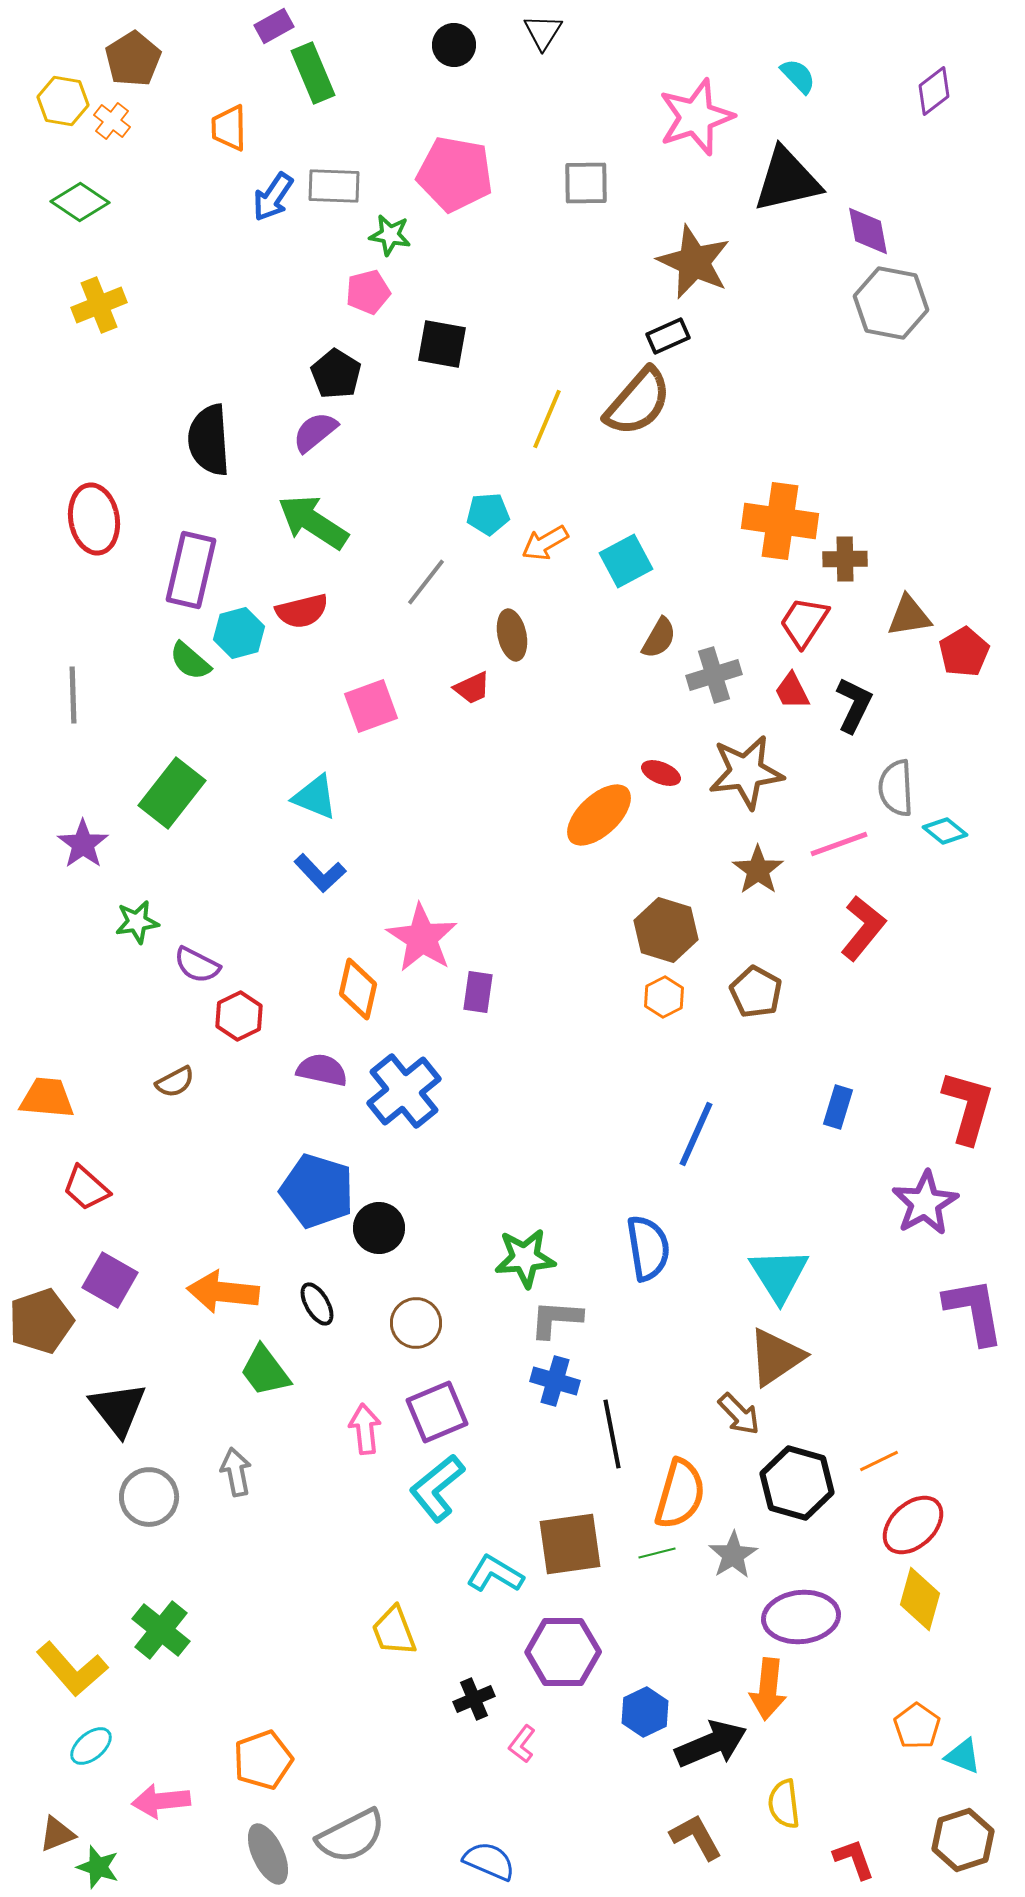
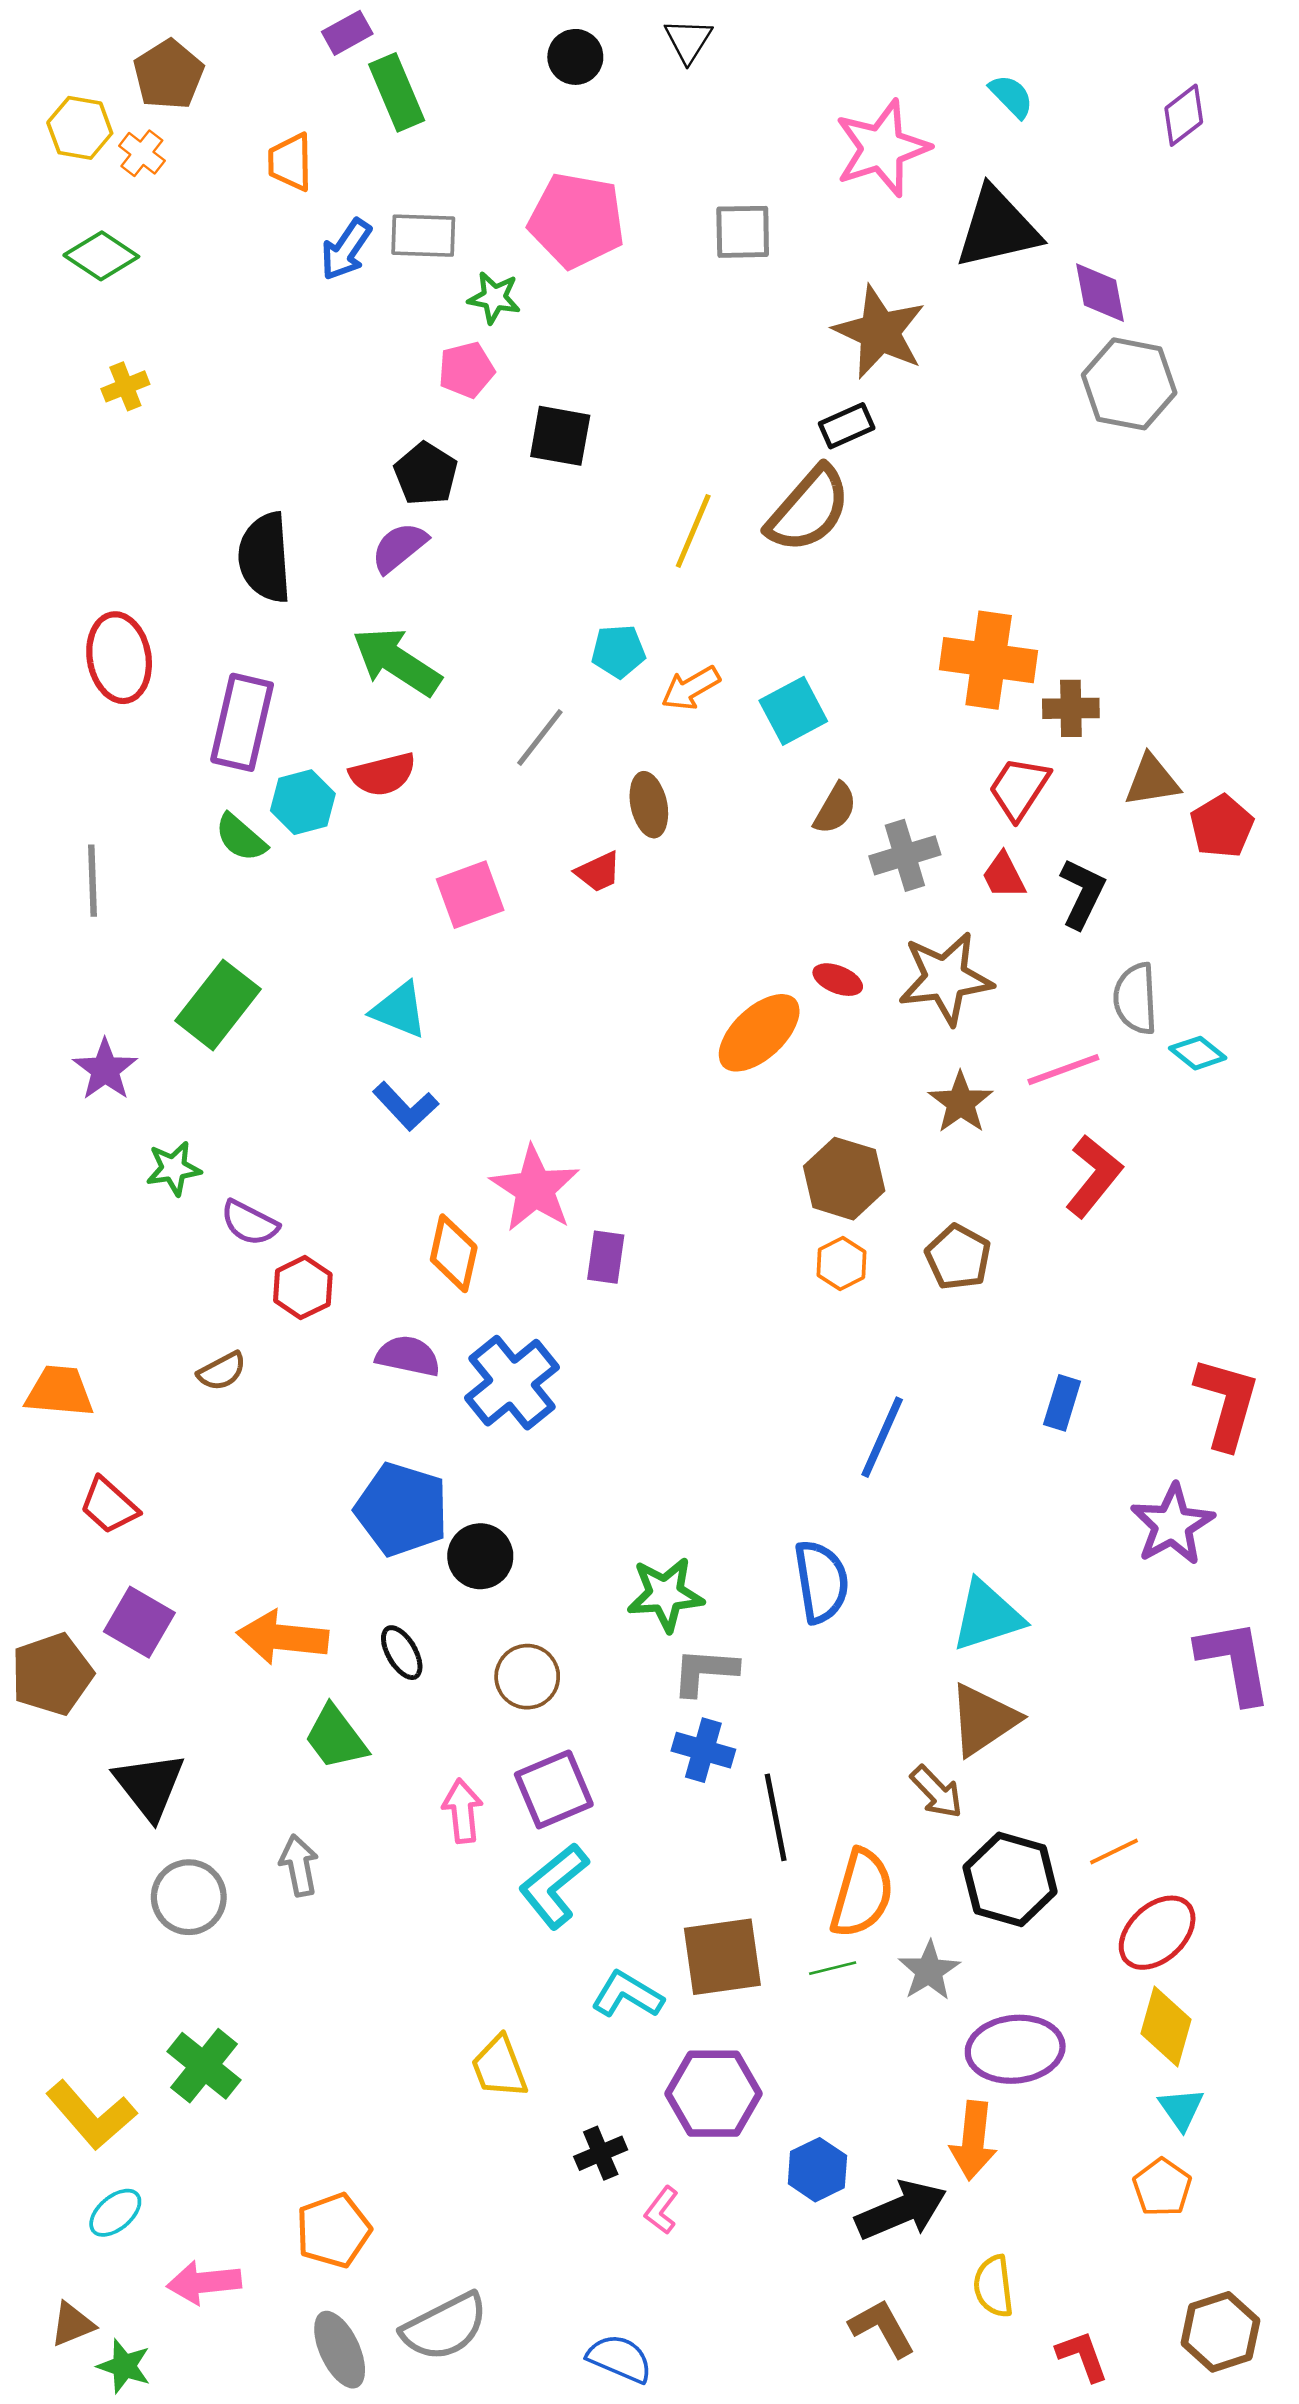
yellow cross: (99, 305) -> (125, 386), size x0.7
cyan triangle: (779, 1275) -> (987, 1616), turned 44
cyan triangle: (963, 1756) -> (1181, 2109), moved, turned 33

